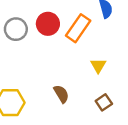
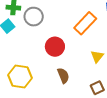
red circle: (48, 24) -> (55, 47), moved

